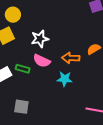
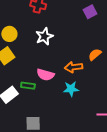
white star: (40, 39) -> (44, 36), moved

